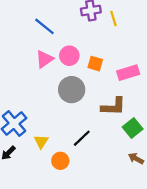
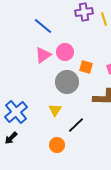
orange square: (95, 64) -> (86, 67), moved
yellow triangle: (41, 142) -> (55, 110), moved

